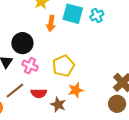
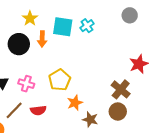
black circle: (22, 43) -> (19, 44), moved
brown star: (58, 105) -> (90, 119), moved

